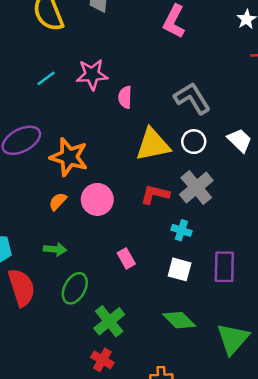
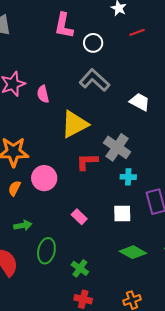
white circle: (194, 142) -> (93, 43), moved
cyan cross: (181, 230) -> (128, 177), moved
green cross: (109, 321) -> (80, 268), size x0.7

